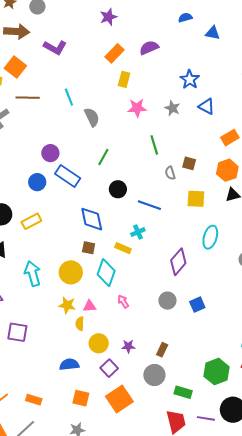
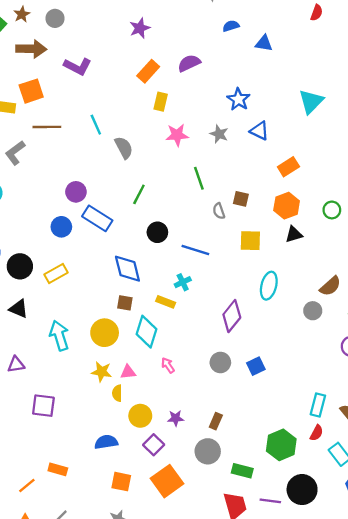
orange square: (15, 67) -> (31, 91), turned 35
orange rectangle: (34, 400) -> (58, 469), moved

